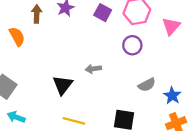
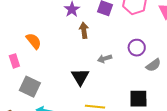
brown arrow: (37, 14) -> (84, 30), moved
purple circle: (132, 45) -> (137, 48), moved

